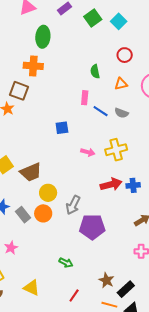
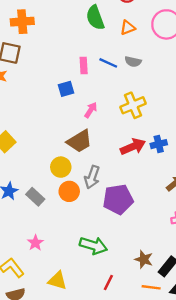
green semicircle: (95, 71) -> (95, 18), size x1.5
pink rectangle: (85, 98) -> (84, 65), moved
pink arrow: (88, 152) -> (91, 110), moved, turned -64
brown trapezoid: (31, 172) -> (79, 141), moved
orange circle: (43, 213) -> (69, 191), moved
pink star: (11, 248) -> (35, 243), moved
green arrow: (66, 263) -> (93, 246), size x1.6

